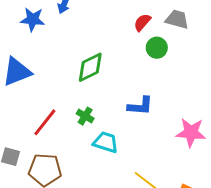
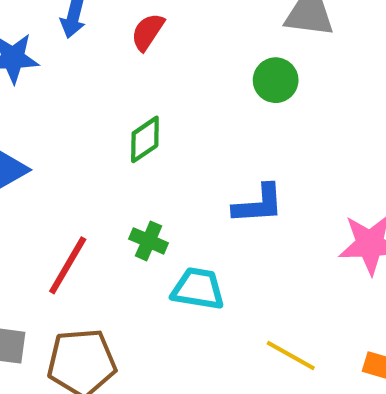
red semicircle: (142, 22) -> (148, 32), moved
green diamond: (90, 67) -> (145, 139), size x0.7

